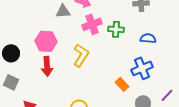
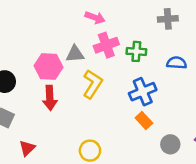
gray triangle: (63, 11) -> (75, 54), moved
blue cross: (142, 68) -> (143, 92), moved

